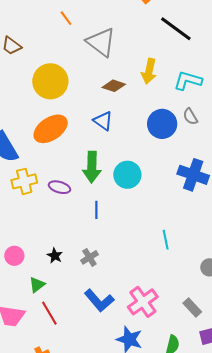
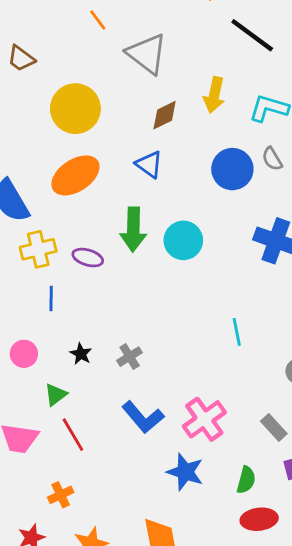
brown diamond: (114, 86) -> (165, 115), turned -45
blue line: (96, 210) -> (51, 299), moved

